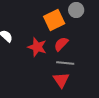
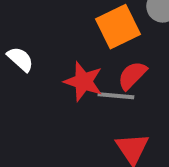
gray line: (65, 63) -> (116, 96), moved

